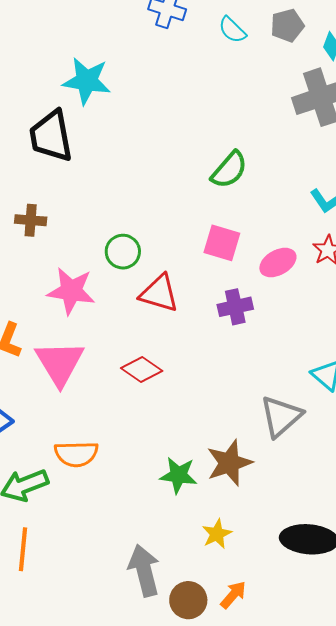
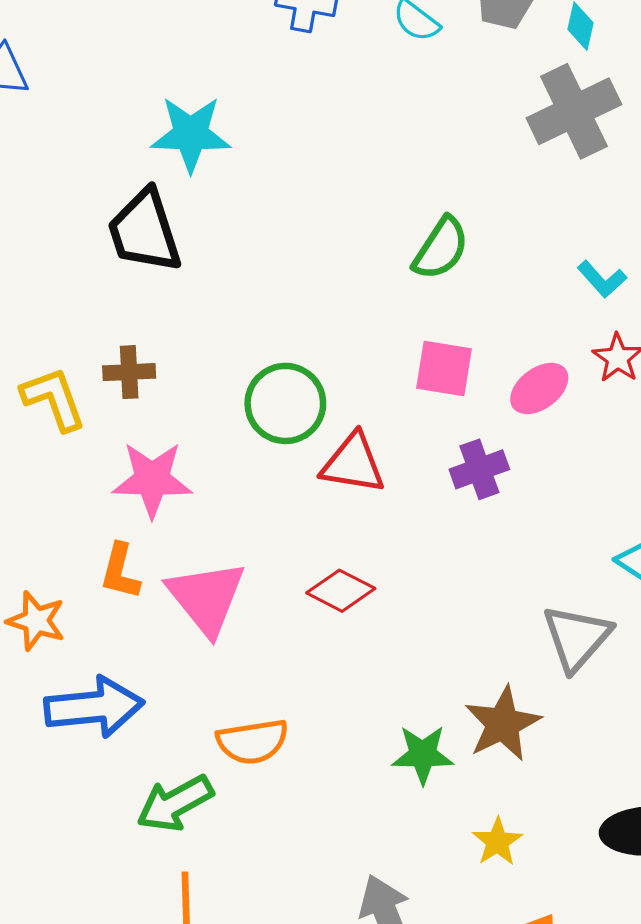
green circle: (123, 252) -> (285, 403), size x1.4
pink star: (71, 291) -> (152, 480), moved

